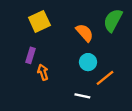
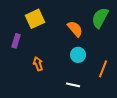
purple rectangle: (30, 55) -> (16, 41), moved
orange line: (105, 78) -> (103, 69), moved, turned -30

